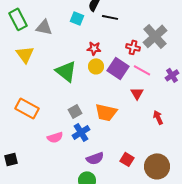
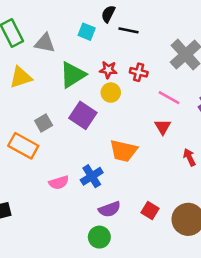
red cross: (133, 47) -> (139, 72), moved
yellow triangle: (25, 54) -> (21, 77), turned 48
purple square: (118, 68) -> (83, 115), moved
green triangle: (66, 71) -> (73, 75), moved, turned 50
gray square: (75, 111) -> (44, 123), moved

